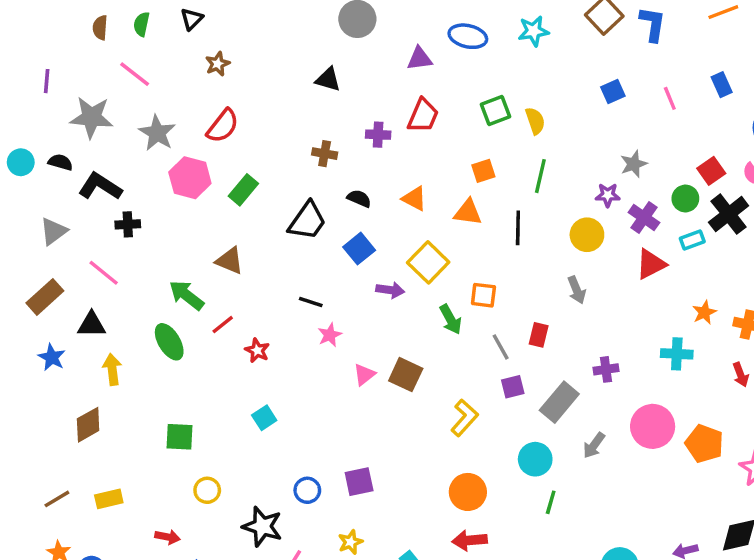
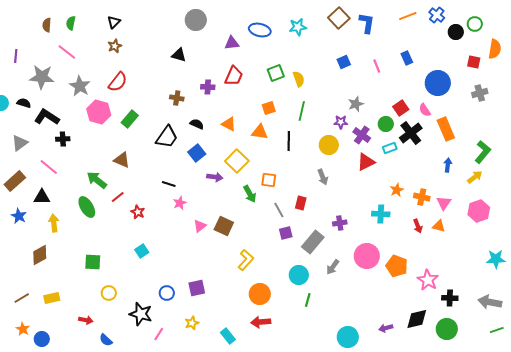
black triangle: (192, 19) -> (114, 22), moved
yellow L-shape: (464, 418) -> (246, 260), moved

